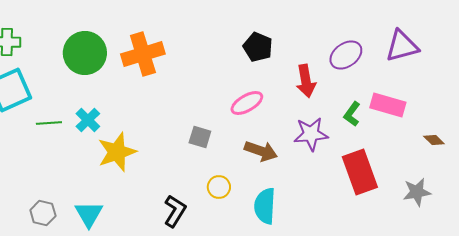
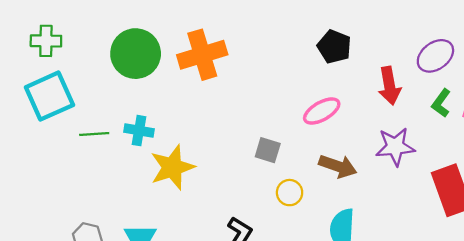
green L-shape: (352, 114) -> (441, 103), moved
cyan cross: (88, 120) -> (139, 131), turned -35
yellow circle: (219, 187) -> (290, 193), moved

